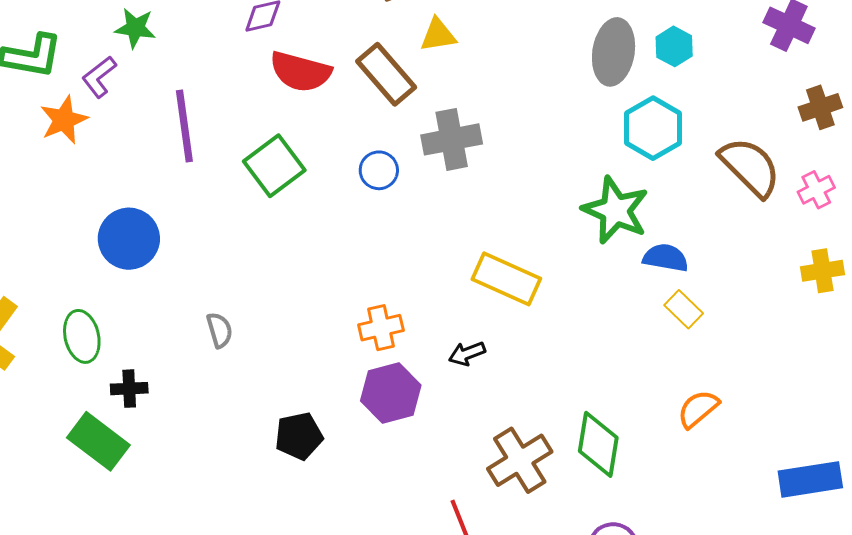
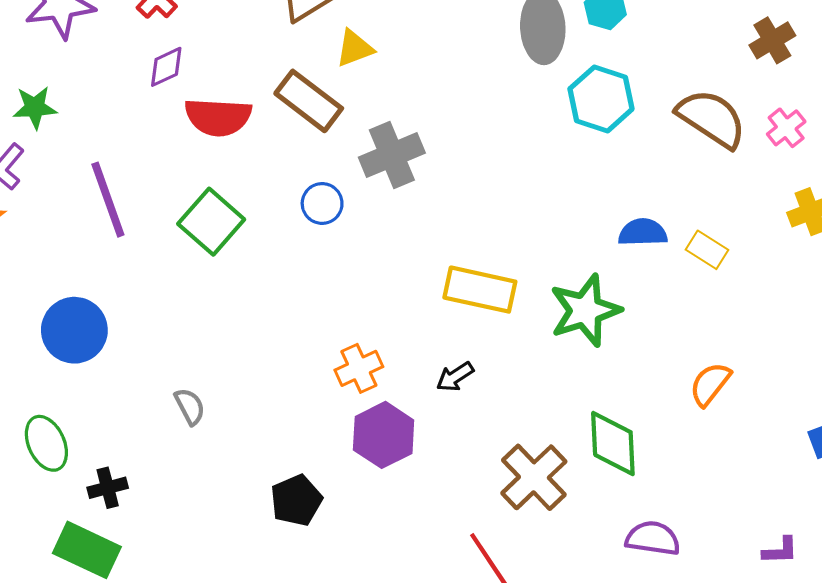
green star: (615, 210) -> (585, 310), moved, turned -30
yellow rectangle: (684, 309) -> (707, 250), moved

